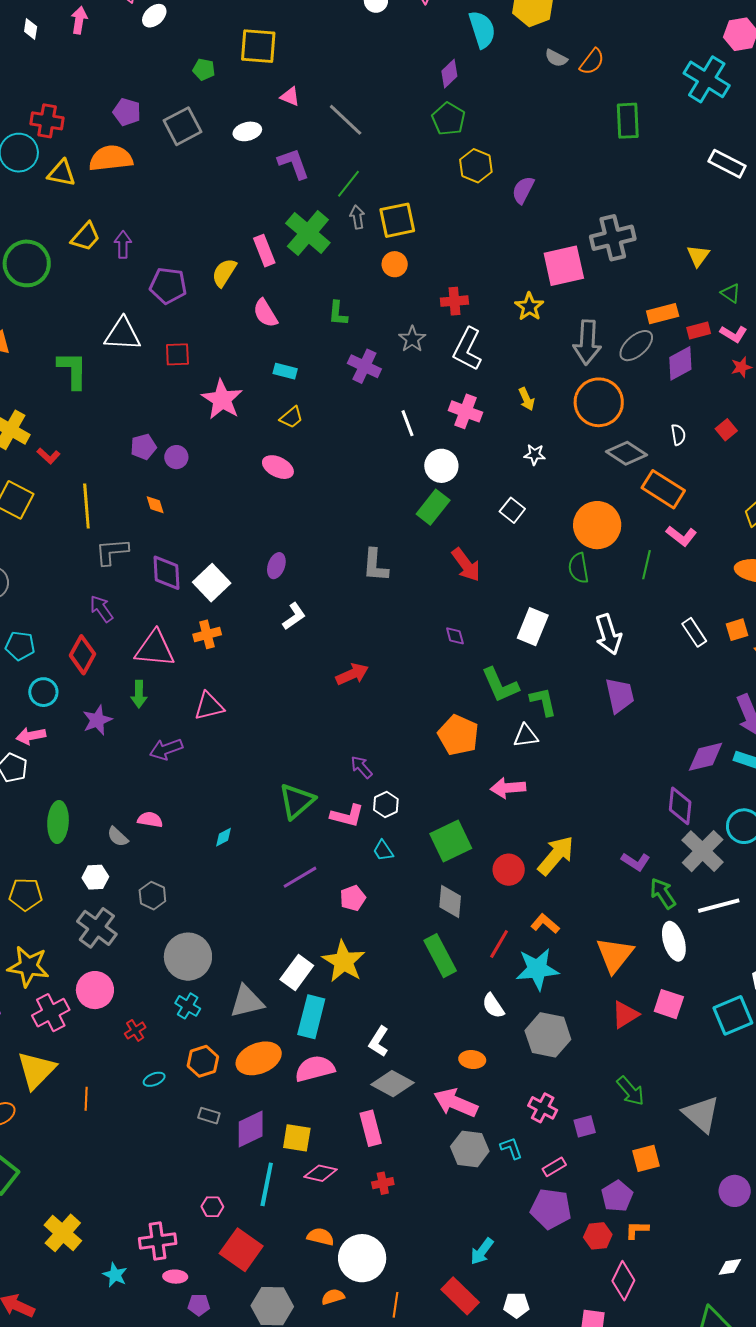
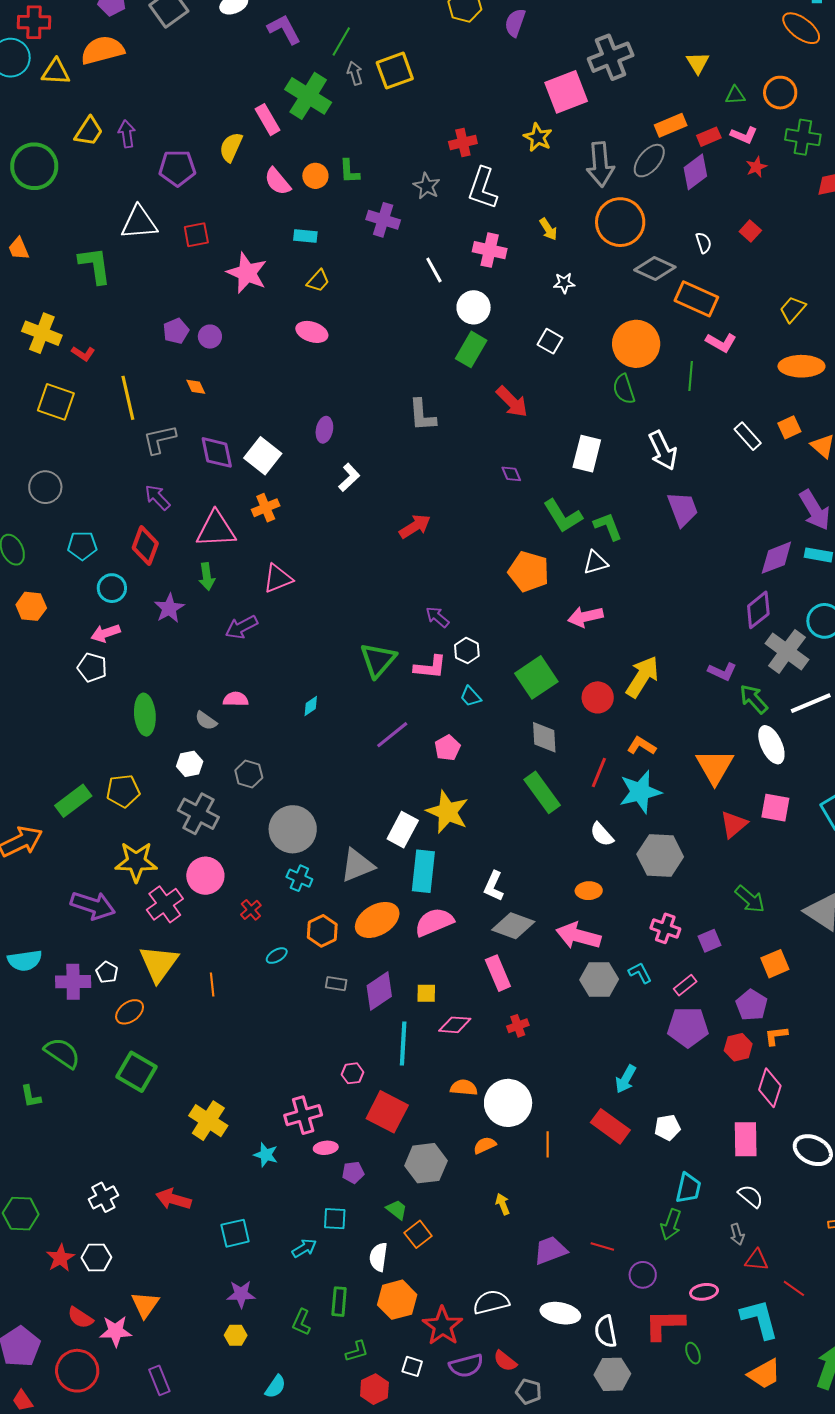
orange circle: (395, 264) -> (315, 176), moved
green triangle: (731, 293) -> (735, 95), turned -30
purple diamond: (680, 806) -> (758, 610), turned 54
yellow square: (297, 1138) -> (426, 993), size x0.7

